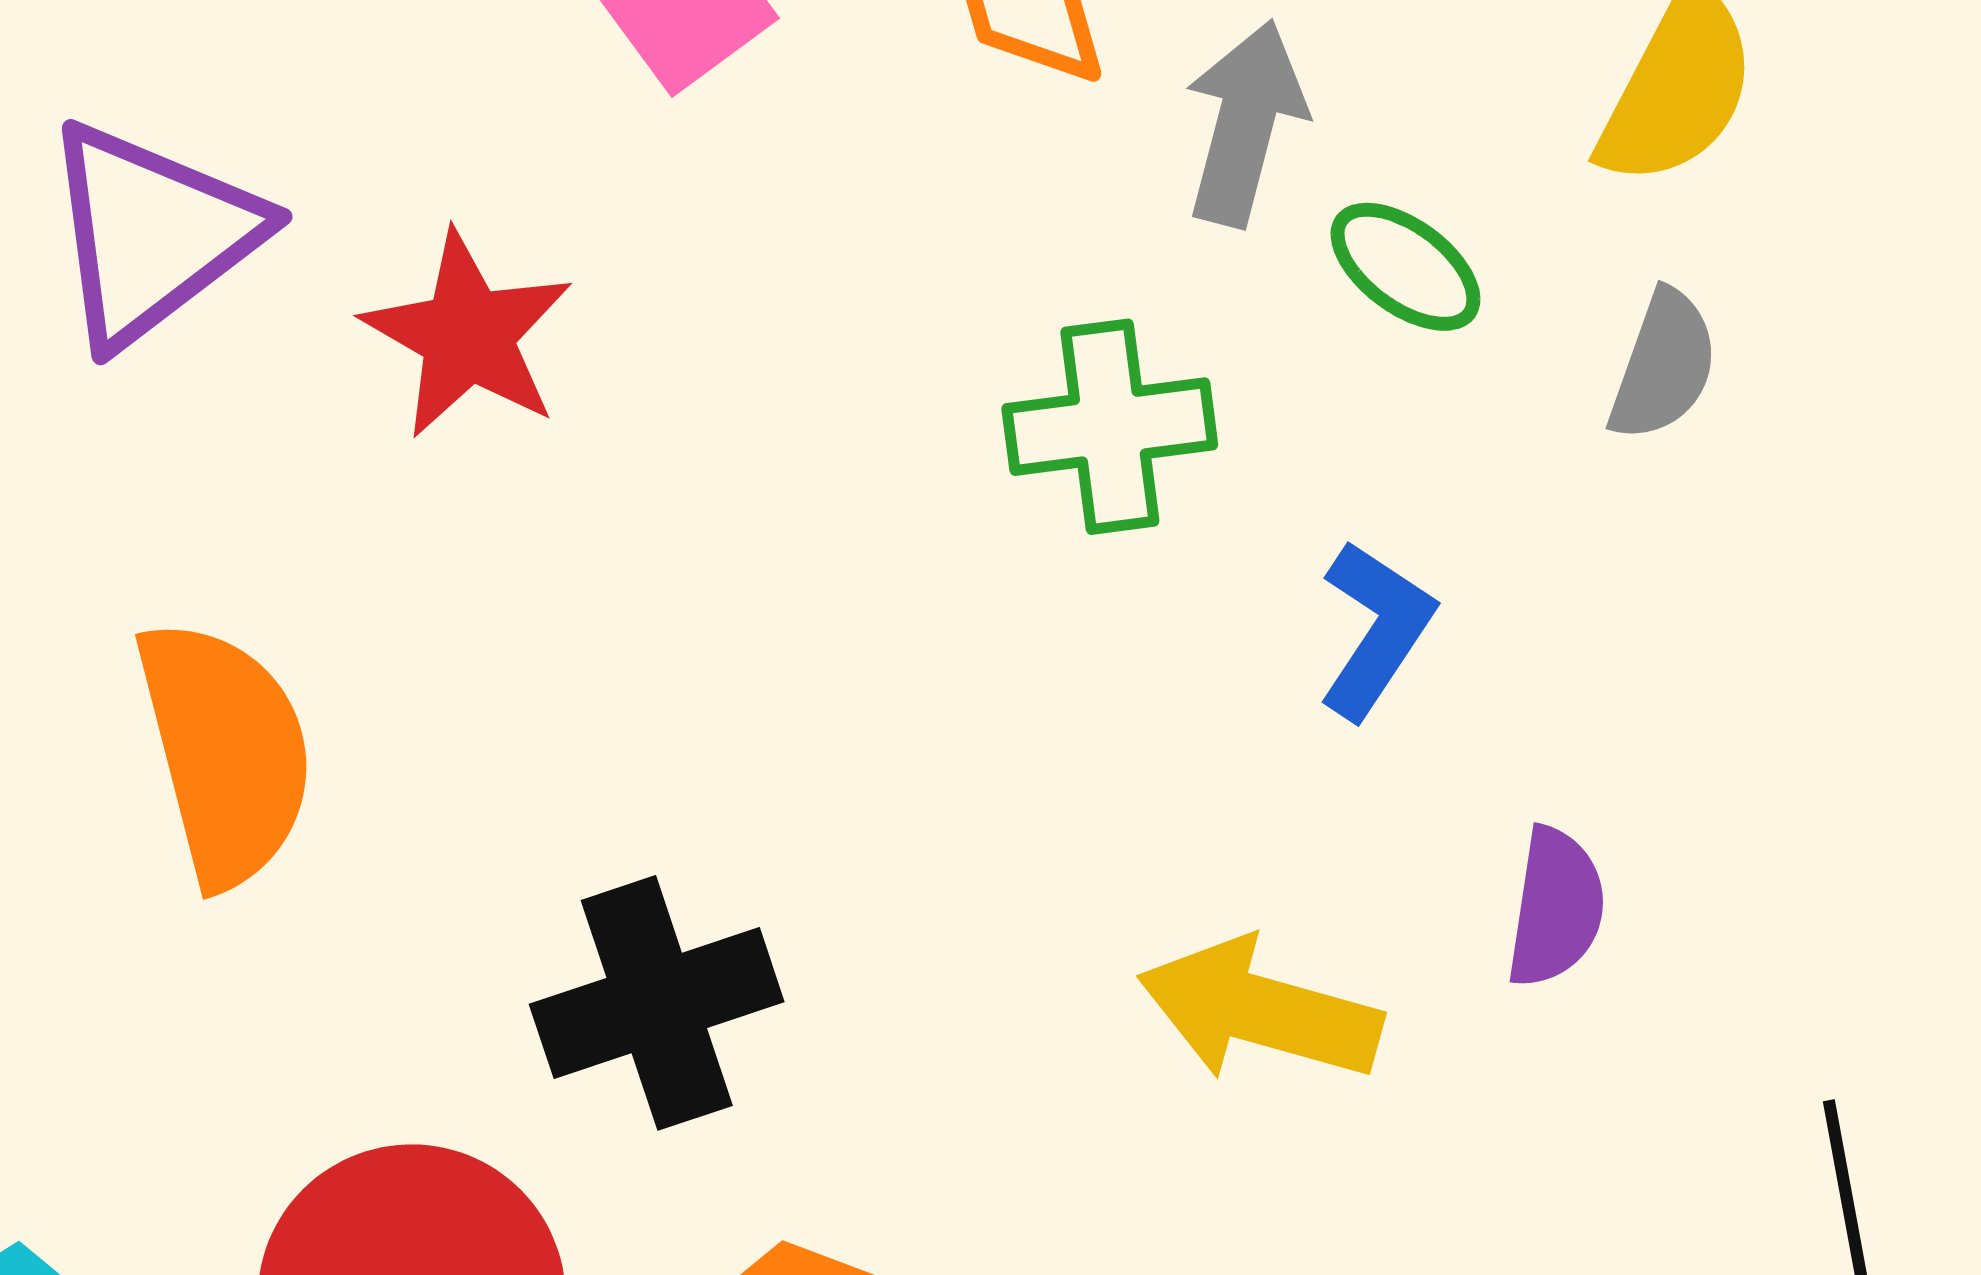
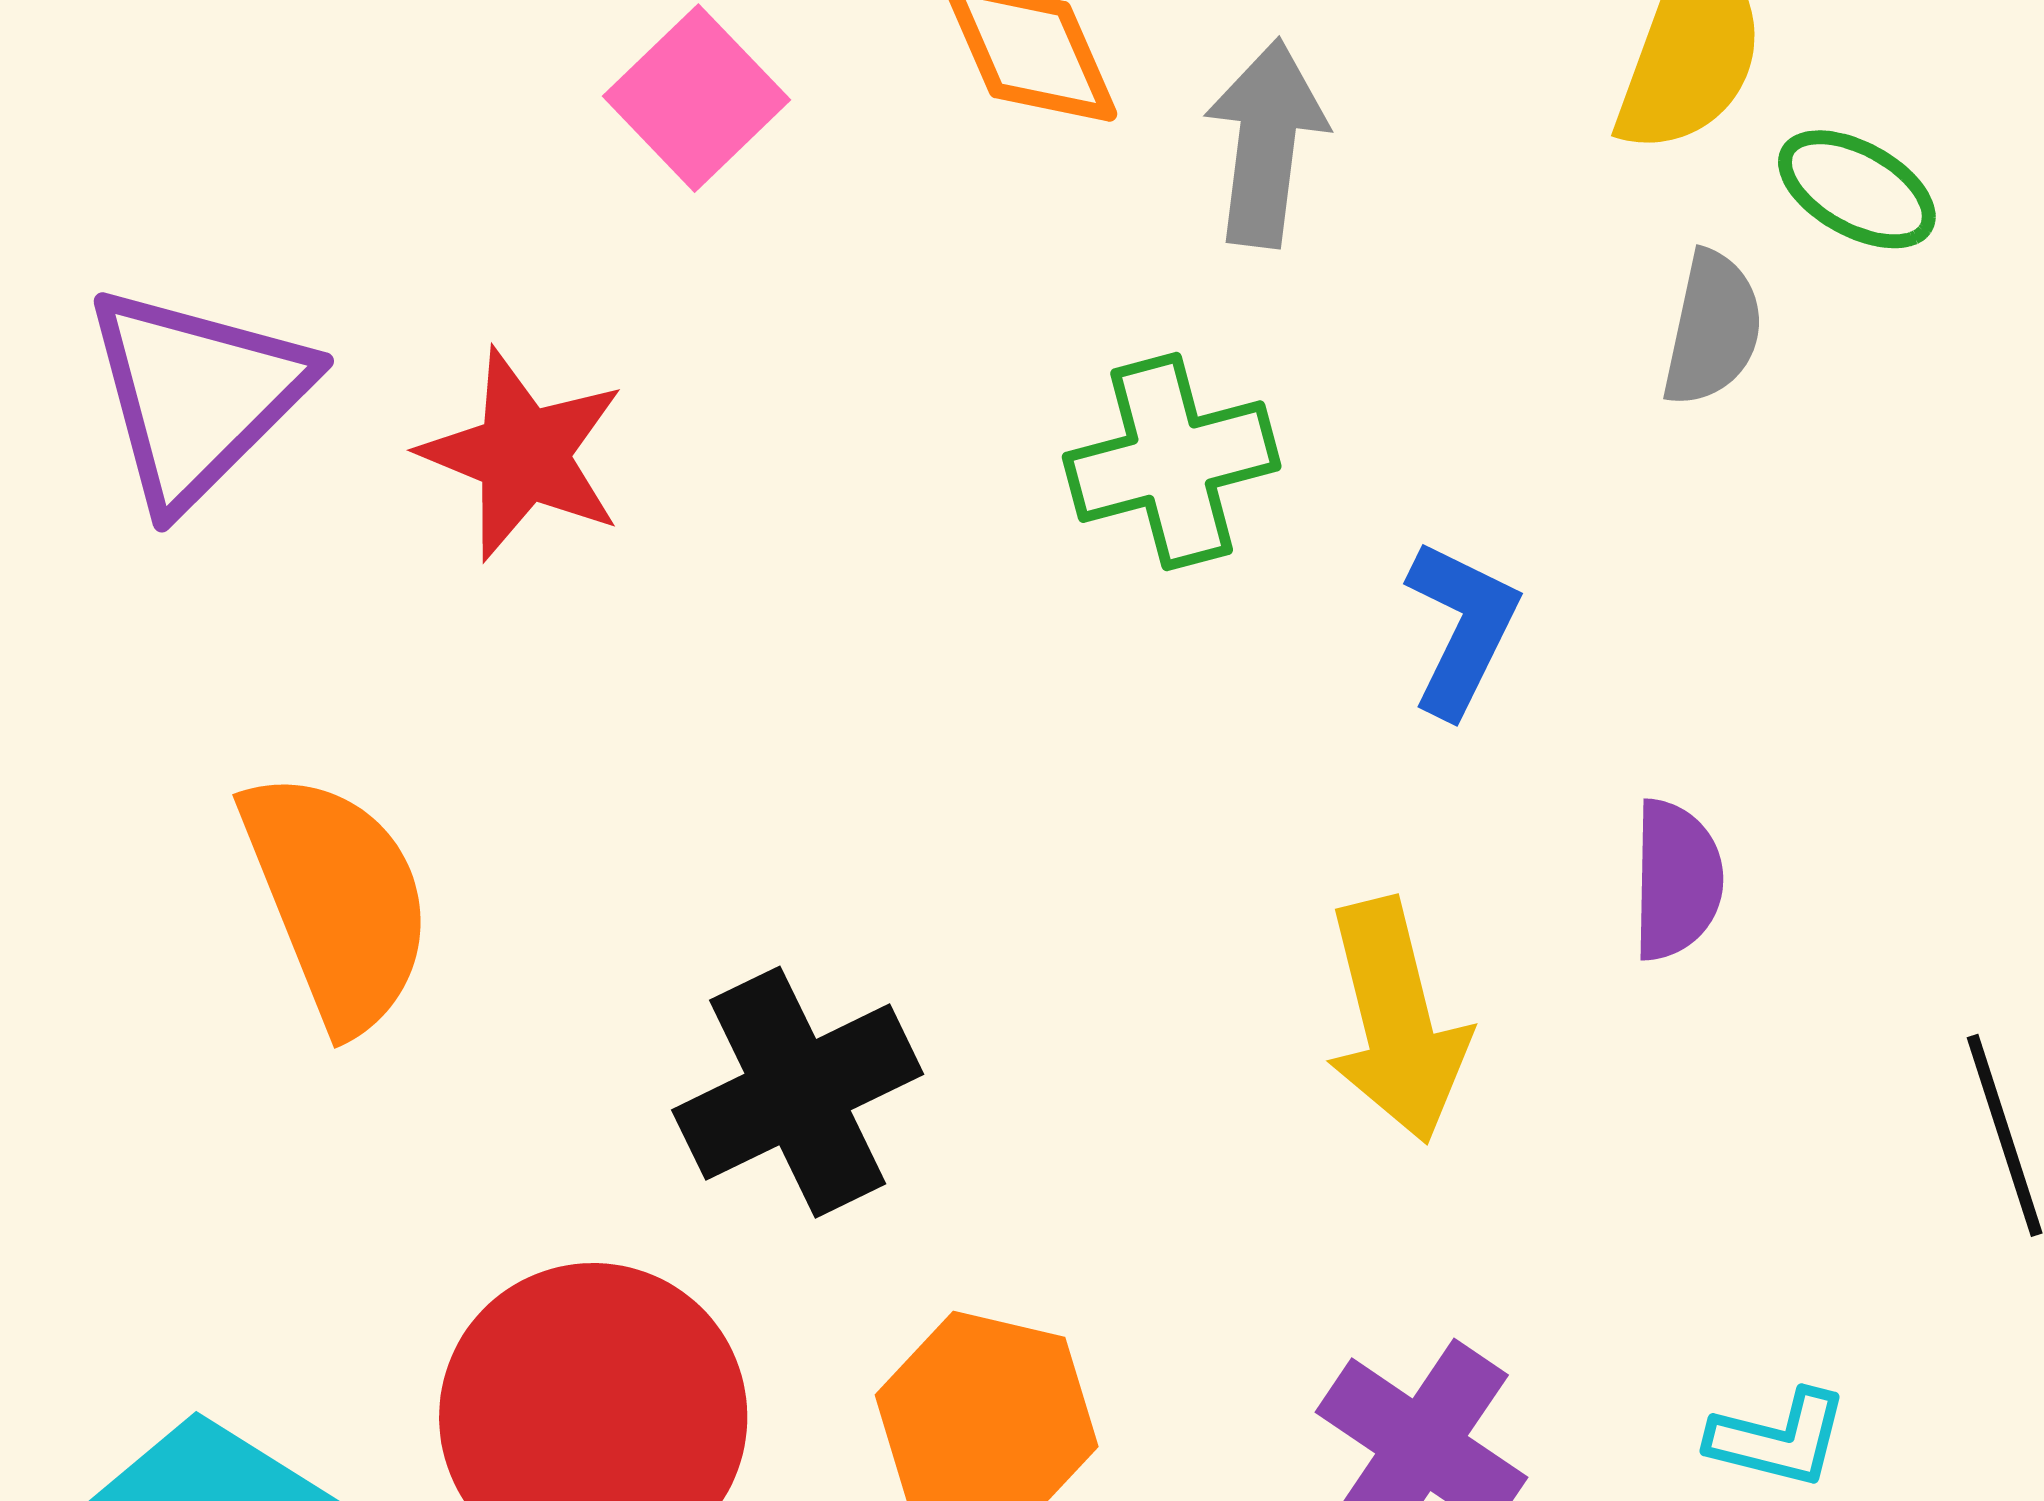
green ellipse: (1405, 267) -> (1857, 189), moved
yellow arrow: (1260, 1010) -> (1396, 1021), turned -112

